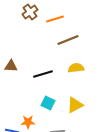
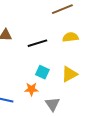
orange star: (28, 122) -> (31, 89), moved

